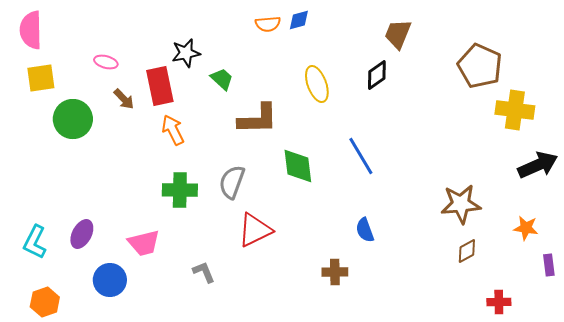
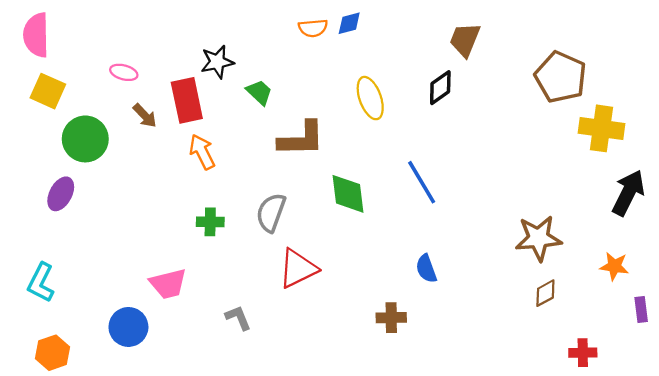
yellow square: (41, 78) -> (48, 91), turned 32
black arrow: (538, 165) -> (628, 193), turned -39
green cross: (180, 190) -> (210, 222), size x0.7
purple ellipse: (82, 234) -> (61, 194), moved

